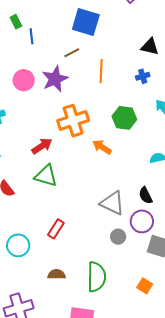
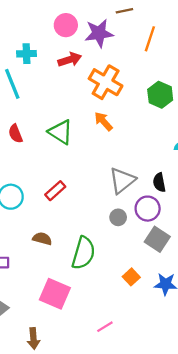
orange cross: (73, 121) -> (106, 82), turned 32
red arrow: (42, 146) -> (70, 60), moved
orange arrow: (102, 147) -> (103, 121), moved
gray triangle: (112, 203) -> (122, 181), turned 40

